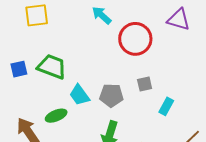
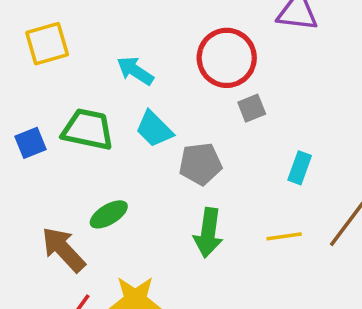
cyan arrow: (102, 15) -> (135, 71), moved
gray square: (145, 84) -> (252, 108), moved
cyan trapezoid: (79, 95) -> (154, 129), moved

